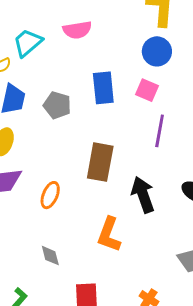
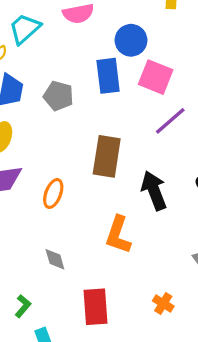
blue circle: (157, 51) -> (131, 40), moved
pink square: (147, 90) -> (156, 77), size x1.4
purple line: (160, 131) -> (170, 121), turned 40

